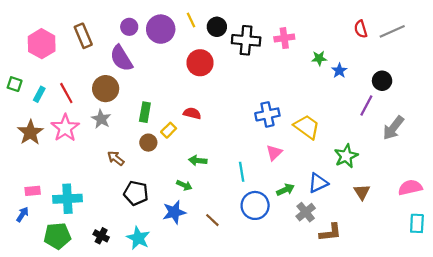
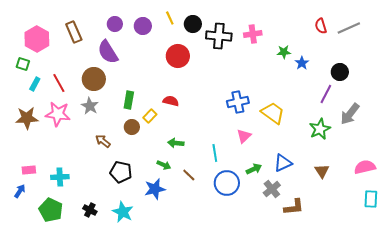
purple circle: (161, 29) -> (143, 26), size x0.7
green square: (15, 84) -> (23, 64), moved
pink star: (65, 128) -> (58, 114), turned -30
brown star: (30, 132) -> (27, 118), turned 30
green star: (346, 156) -> (320, 129), moved
cyan cross: (67, 199) -> (60, 177), size x0.7
brown line: (212, 220) -> (189, 175), moved
green pentagon: (57, 236) -> (51, 210), turned 30

